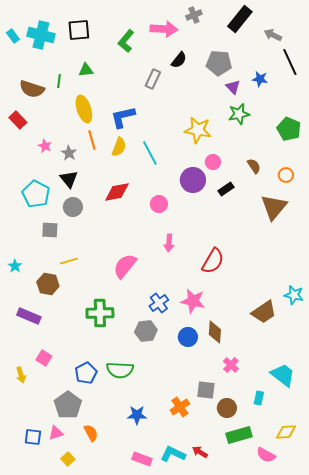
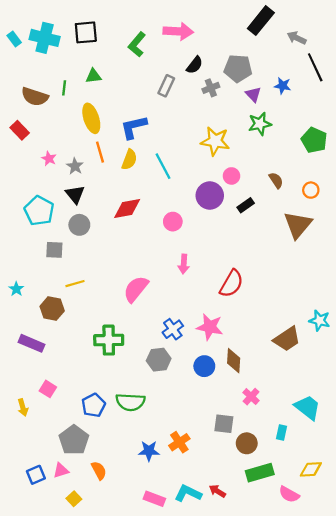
gray cross: (194, 15) -> (211, 88), moved
orange cross: (180, 407) -> (179, 442), moved
blue square: (33, 437) -> (36, 475), turned -30

